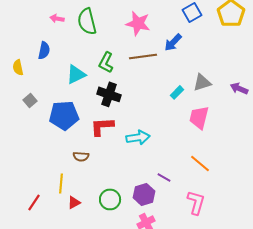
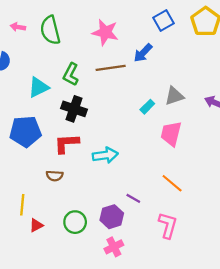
brown semicircle: (81, 156) -> (55, 176), moved

